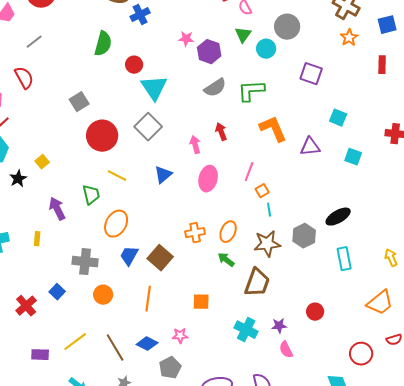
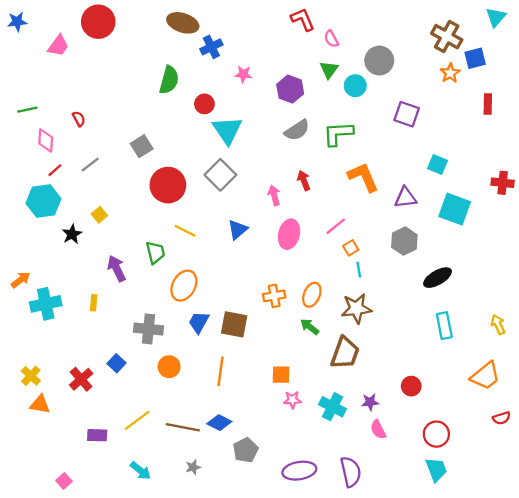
blue square: (387, 25) -> (475, 58), moved
pink star: (186, 39) -> (243, 74), moved
gray line: (34, 42) -> (90, 164), moved
red semicircle: (24, 78) -> (79, 119), size x0.6
cyan square: (353, 157) -> (455, 209), size x1.6
pink line: (249, 172) -> (336, 226), turned 30
gray hexagon: (304, 236) -> (404, 241), moved
brown square: (160, 258) -> (234, 324), turned -30
pink star: (180, 336) -> (292, 400), moved
brown line: (115, 348) -> (183, 427), turned -48
red circle: (361, 354) -> (436, 434), moved

